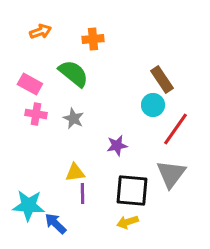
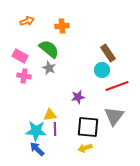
gray star: (73, 118) -> (49, 68), moved
red line: (176, 129) -> (117, 86), turned 35
cyan star: (28, 206) -> (36, 131), moved

